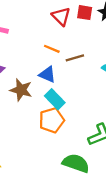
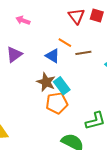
blue triangle: (47, 74) -> (53, 56), moved
brown star: (21, 90) -> (46, 82), moved

